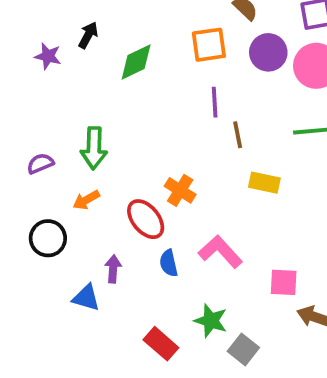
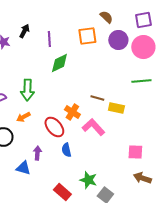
green diamond: (136, 62) -> (59, 63), moved
purple line: (215, 102) -> (49, 39), moved
brown line: (238, 135) -> (97, 98), moved, turned -64
pink L-shape: (220, 252) -> (93, 127), moved
pink square: (284, 282) -> (135, 152), moved

